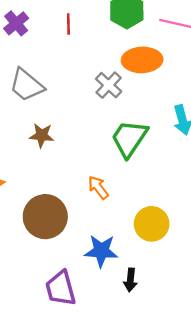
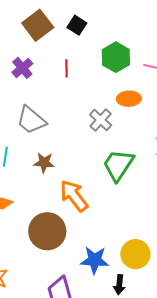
orange ellipse: (142, 60) -> (129, 99), size x0.7
orange arrow: (98, 187) -> (74, 196), moved, size x1.6
yellow circle: (152, 224) -> (135, 254), moved

